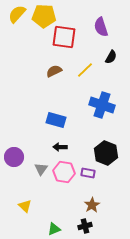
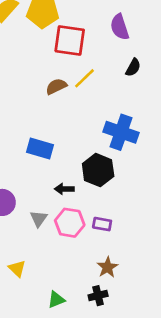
yellow line: (85, 70) -> (85, 78), moved
blue rectangle: (56, 120) -> (40, 148), moved
black hexagon: (106, 153) -> (98, 170), moved

